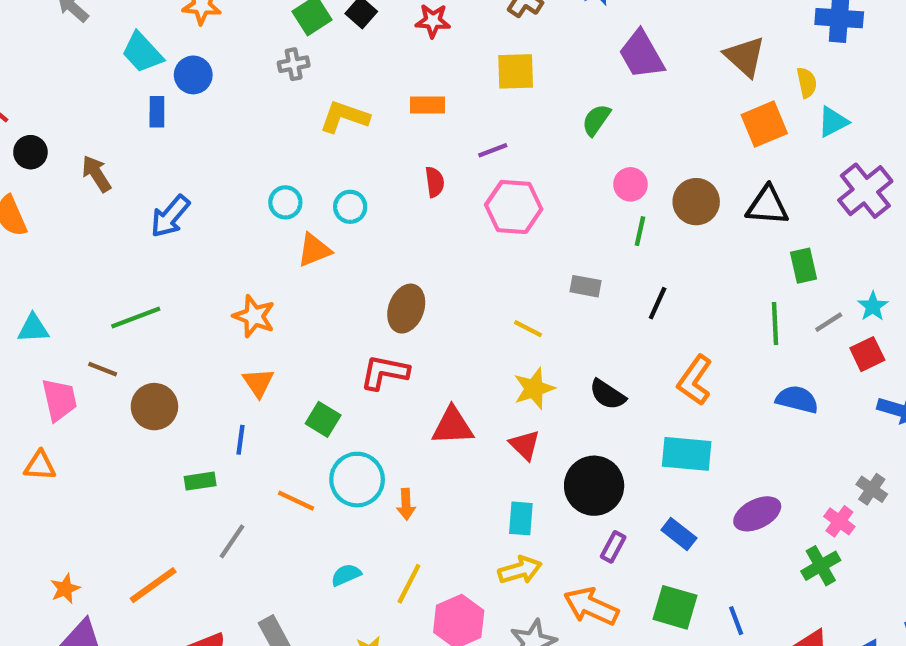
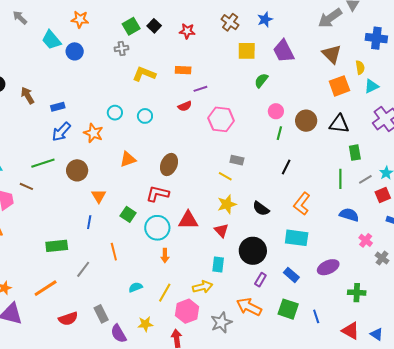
yellow square: (516, 71) -> (247, 51), moved
blue rectangle: (157, 112) -> (58, 107), moved, turned 72
purple line: (493, 150) -> (200, 89), moved
red semicircle: (435, 182) -> (185, 106), turned 72
blue arrow: (170, 216) -> (61, 132), moved
orange triangle: (314, 250) -> (128, 159), moved
gray rectangle: (585, 286) -> (237, 160), moved
orange star: (254, 316) -> (93, 133), moved
brown circle: (154, 407) -> (77, 170), moved
cyan circle: (357, 480) -> (157, 228), moved
green rectangle: (200, 481) -> (57, 246), moved, size x1.5
orange line: (296, 501) -> (114, 252), turned 48
pink cross: (839, 521) -> (366, 240), moved
green cross: (821, 566) -> (357, 293), turned 30
yellow arrow: (520, 570) -> (203, 287), moved

